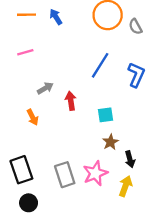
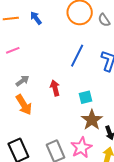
gray arrow: (45, 88) -> (22, 81), moved
orange arrow: (33, 117) -> (24, 105), size x1.5
brown star: (110, 142) -> (92, 120), size x1.5

